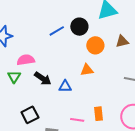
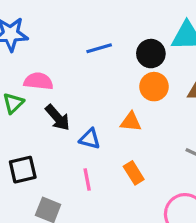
black circle: (79, 27) -> (151, 54), moved
orange rectangle: (99, 114) -> (134, 173), moved, turned -40
pink line: (77, 120) -> (87, 180), moved, turned 56

